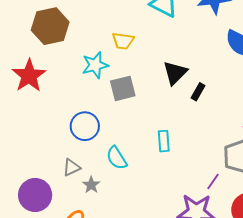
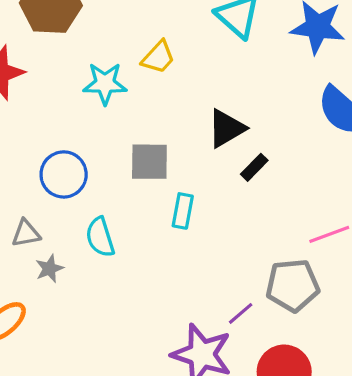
yellow trapezoid: (123, 41) -> (158, 57), turned -70
gray square: (123, 88) -> (149, 162), moved
cyan rectangle: (164, 141) -> (183, 211), moved

